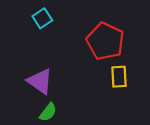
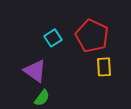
cyan square: (42, 18) -> (53, 38), moved

